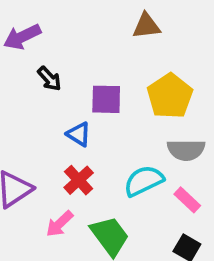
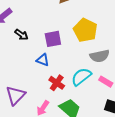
red cross: (79, 180) -> (57, 83), moved

